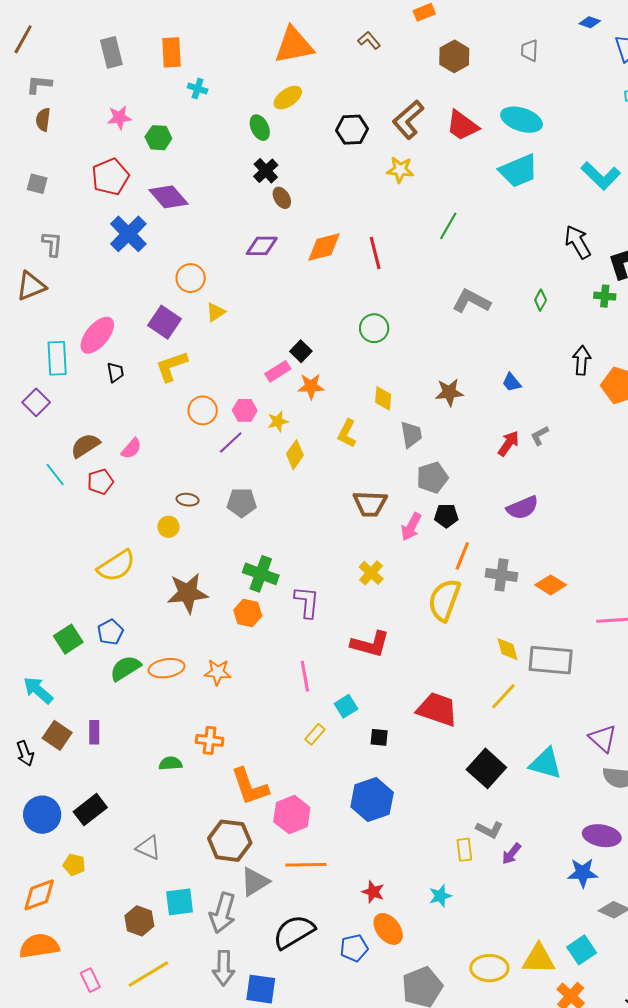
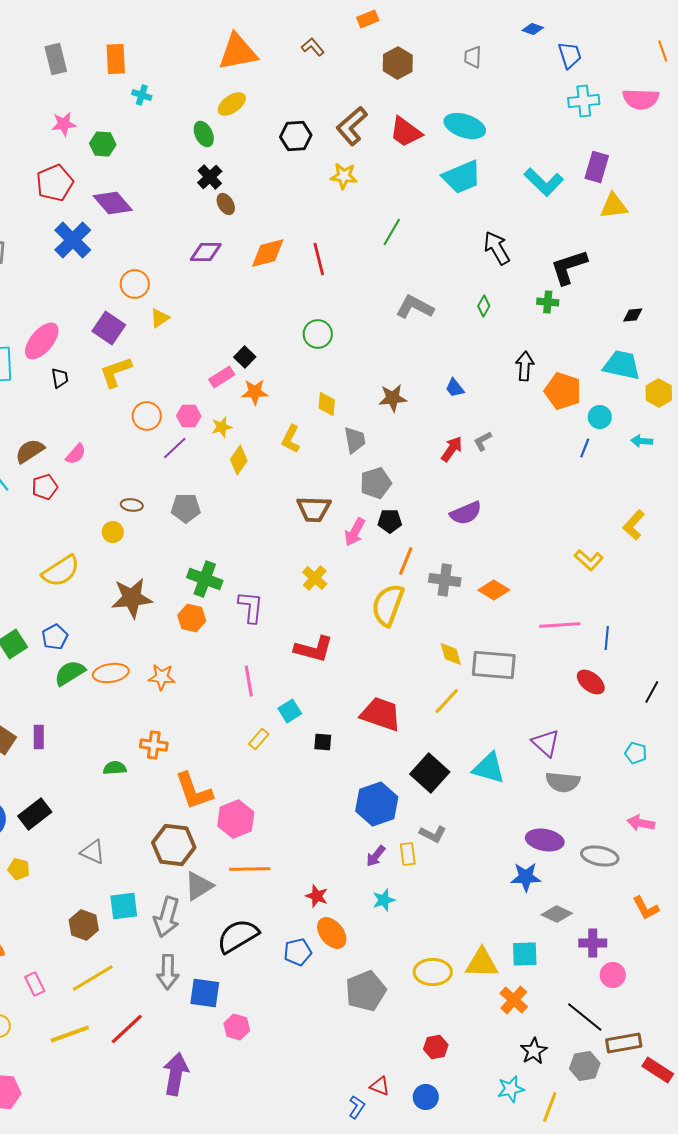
black arrow: (578, 242) -> (497, 248), moved
blue hexagon: (372, 800) -> (377, 804), moved
purple arrow: (511, 854) -> (376, 856), moved
cyan square: (582, 950) -> (525, 954), turned 32

